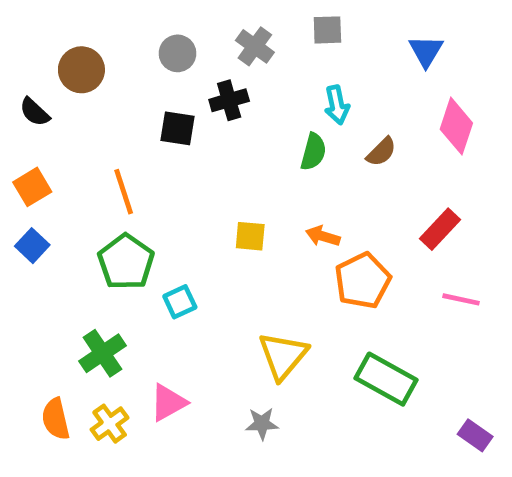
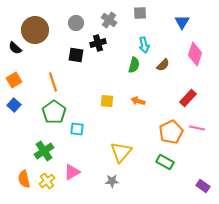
brown circle: (81, 70) -> (35, 30), size x1.4
orange pentagon: (363, 281) -> (171, 132), moved
cyan square: (180, 302) -> (77, 129), turned 32
green rectangle: (386, 379) -> (165, 162), size x0.7

